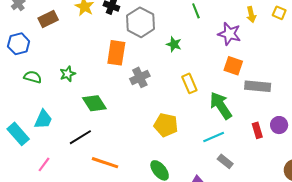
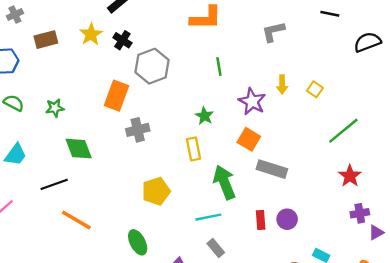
green star: (174, 44) -> (204, 116), moved
yellow pentagon: (166, 125) -> (156, 191), turned 30

